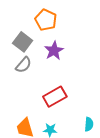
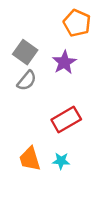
orange pentagon: (46, 20) -> (77, 23), moved

